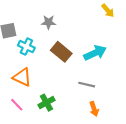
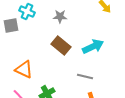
gray star: (49, 22) -> (60, 16), moved
cyan cross: (26, 47) -> (27, 12), moved

